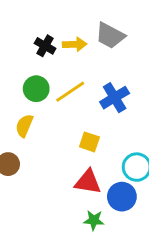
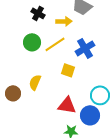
yellow arrow: (75, 44) -> (64, 21), moved
yellow semicircle: (24, 126) -> (35, 82), moved
yellow square: (89, 142) -> (68, 70), moved

